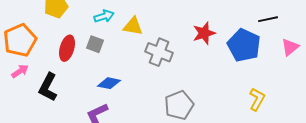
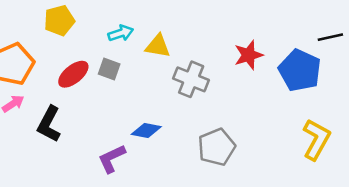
red ellipse: (67, 48) -> (73, 74), turned 35
blue diamond: (109, 83) -> (146, 130), moved
yellow L-shape: (257, 99) -> (316, 139), size x1.4

